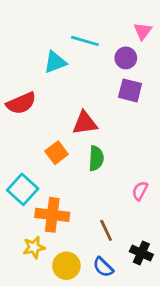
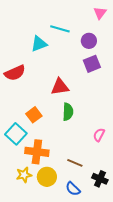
pink triangle: (143, 31) -> (100, 13), moved
purple square: (130, 90) -> (92, 64), turned -36
orange square: (57, 153) -> (34, 115), moved
brown line: (106, 230) -> (75, 163), turned -42
yellow circle: (66, 266) -> (47, 177), moved

